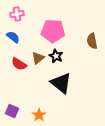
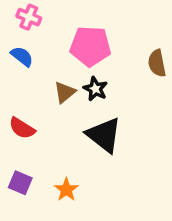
pink cross: (17, 14) -> (29, 17), turned 32
red semicircle: (19, 64) -> (22, 128), moved

